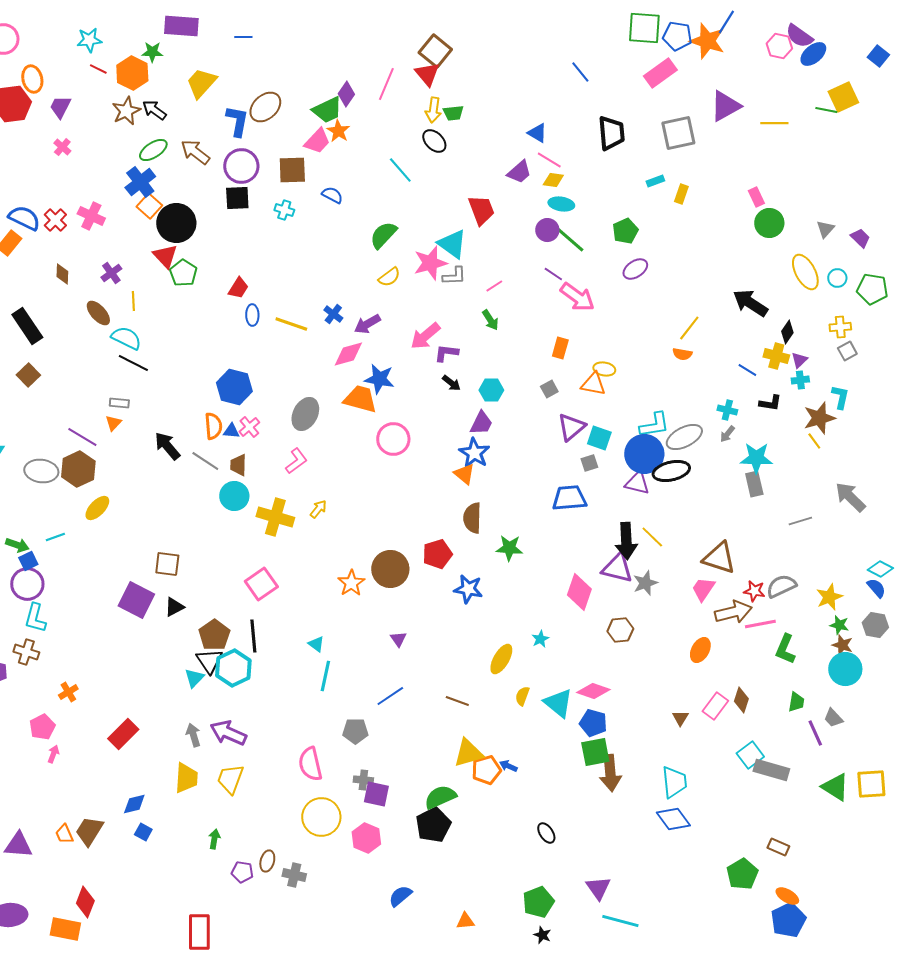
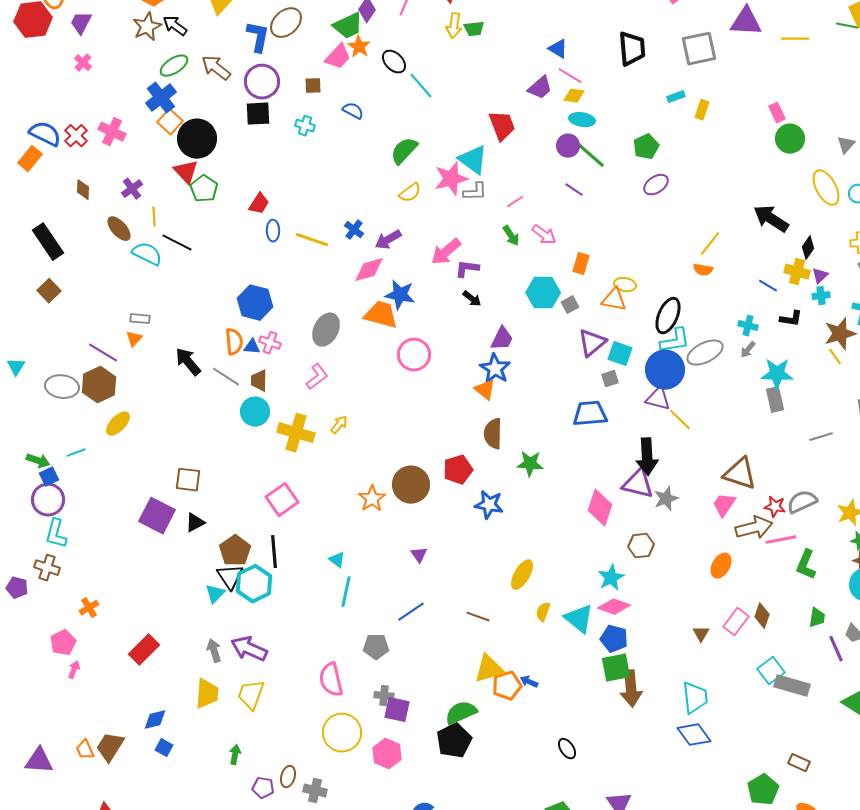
purple triangle: (725, 106) -> (746, 22), turned 32
black ellipse: (434, 141) -> (394, 62), moved
brown square: (292, 170) -> (313, 86), size x0.6
pink arrow: (577, 297) -> (544, 235), moved, size x0.7
black line: (133, 363) -> (177, 243), moved
cyan hexagon: (491, 390) -> (543, 293), moved, size x1.4
pink cross: (249, 427) -> (270, 343), turned -30
black ellipse: (671, 471) -> (668, 316), moved, turned -54
yellow line: (652, 537) -> (680, 420), moved
cyan star: (540, 639) -> (611, 578), moved, size x1.5

